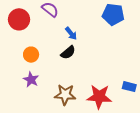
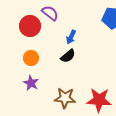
red circle: (19, 19) -> (30, 26), moved
blue arrow: (71, 33) -> (71, 37), turned 64

